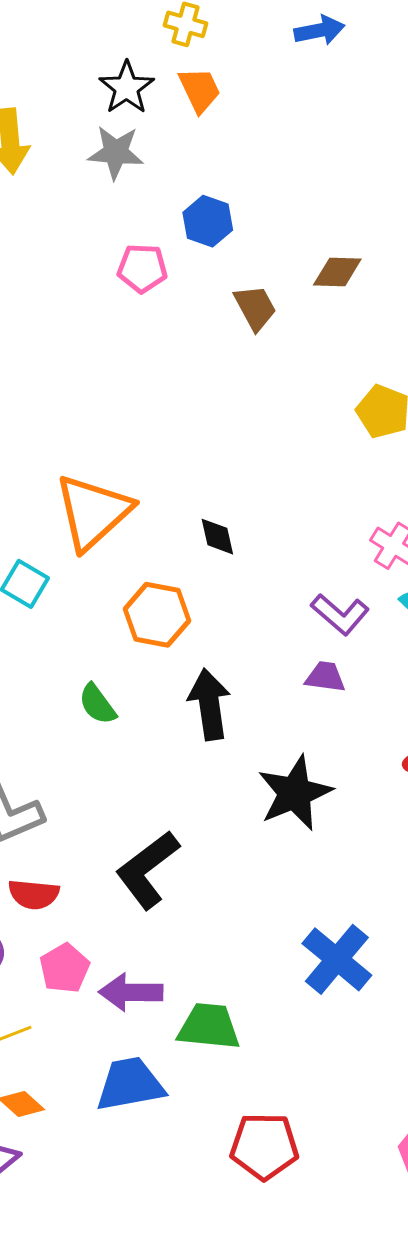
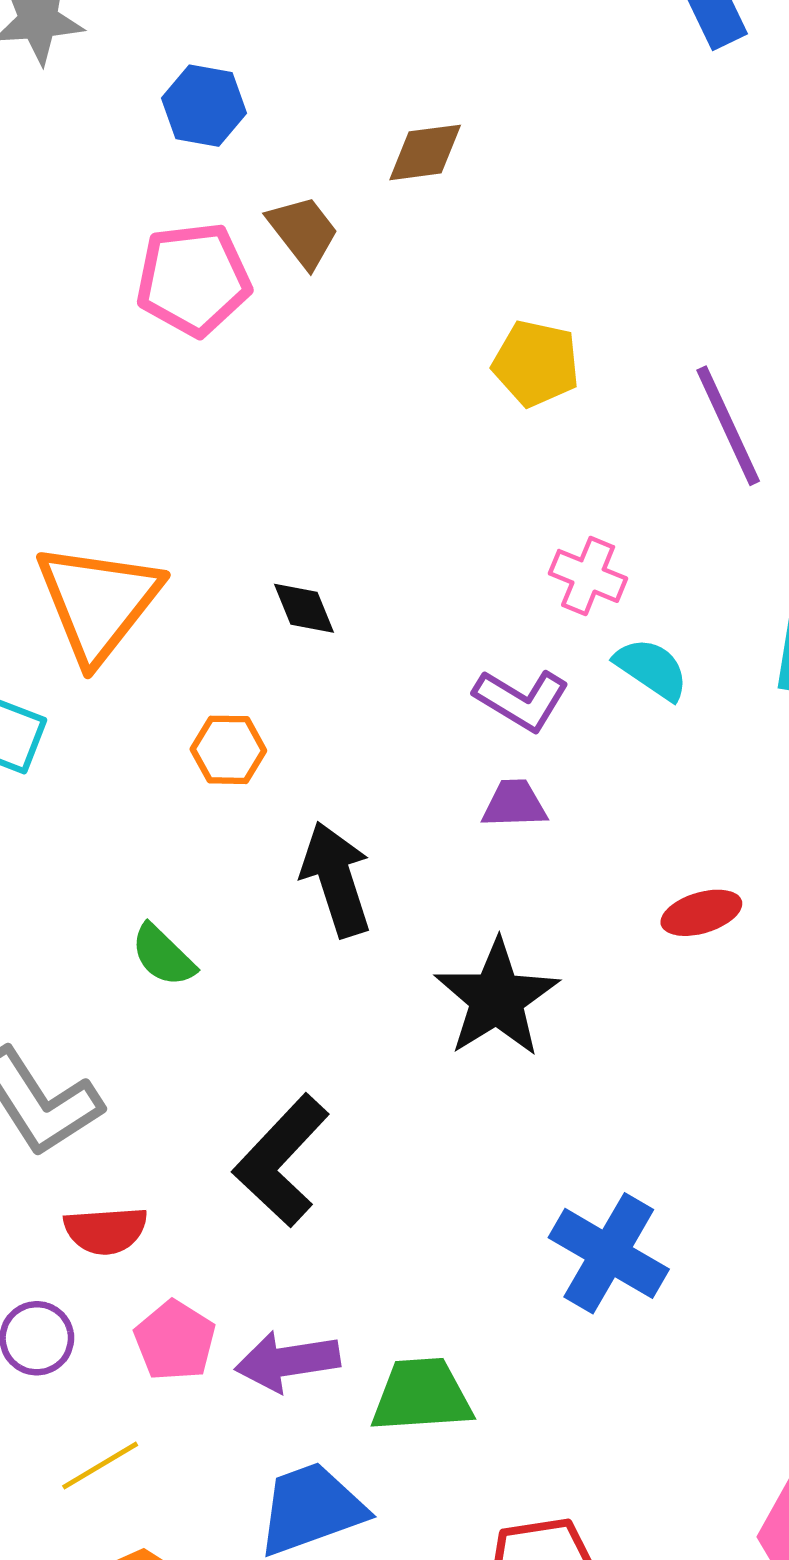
pink pentagon: (142, 268) -> (193, 279), moved, size x1.4
orange hexagon: (157, 615) -> (228, 750), size x0.7
green semicircle: (97, 704) -> (163, 955), moved

